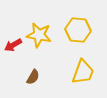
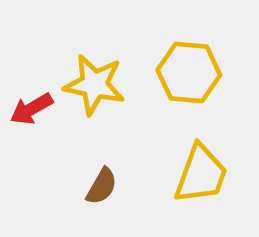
brown semicircle: (33, 77) -> (102, 186), moved

